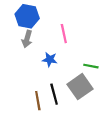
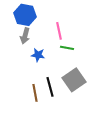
blue star: (50, 60) -> (38, 55), moved
green line: (91, 66) -> (67, 48), moved

